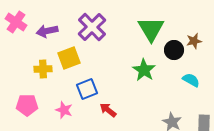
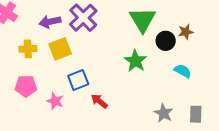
purple arrow: (47, 31) -> (50, 22), moved
yellow cross: (43, 69) -> (28, 49), moved
pink pentagon: (27, 105) -> (26, 86), moved

